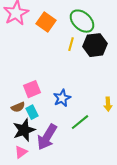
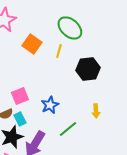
orange square: (46, 22) -> (32, 44), moved
black hexagon: (95, 45) -> (88, 69), moved

